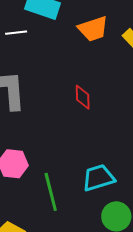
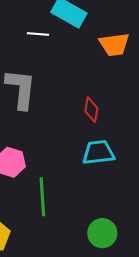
cyan trapezoid: (98, 178) -> (98, 152), moved

